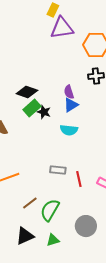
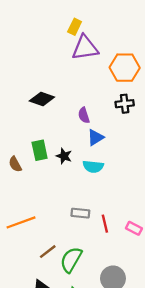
black diamond: (27, 92) -> (42, 99), moved
purple semicircle: (69, 92) -> (84, 115), moved
green rectangle: (32, 108) -> (40, 150), moved, turned -60
black star: (44, 112) -> (64, 156), moved

